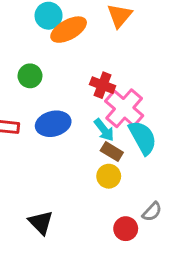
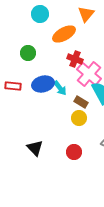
orange ellipse: (69, 30) -> (64, 34), moved
cyan arrow: (104, 130) -> (60, 88), moved
red circle: (126, 229) -> (74, 152), moved

